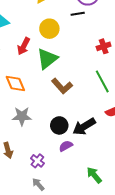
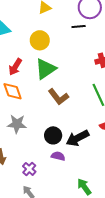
yellow circle: (49, 29) -> (40, 40), moved
red arrow: (24, 46) -> (15, 67), moved
purple semicircle: (66, 146) -> (58, 156), turned 40

